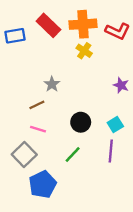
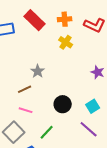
orange cross: (83, 24) -> (65, 19), size x0.6
purple line: (111, 151) -> (89, 129), turned -54
green line: (73, 154) -> (47, 132), moved

